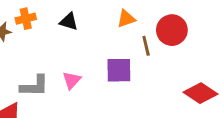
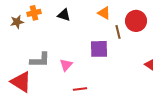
orange triangle: (126, 19) -> (104, 13), turned 48
pink triangle: (72, 80) -> (66, 65), moved

